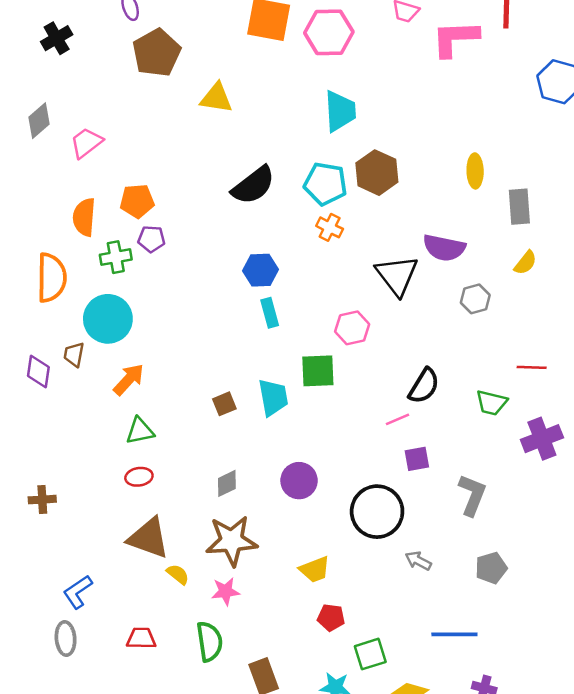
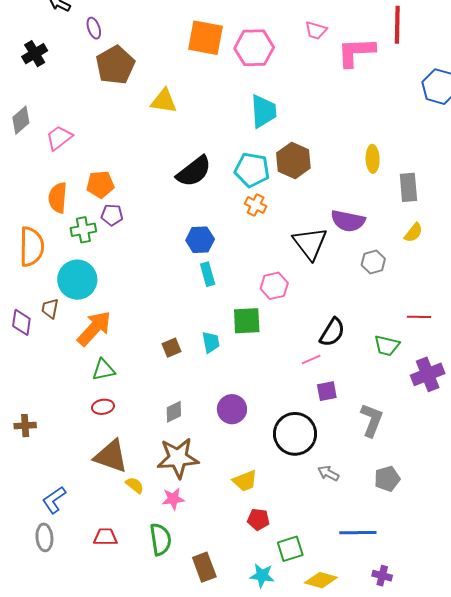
orange arrow: (129, 379) -> (94, 328), size x1.4
cyan trapezoid: (273, 397) -> (211, 342), size x0.7

